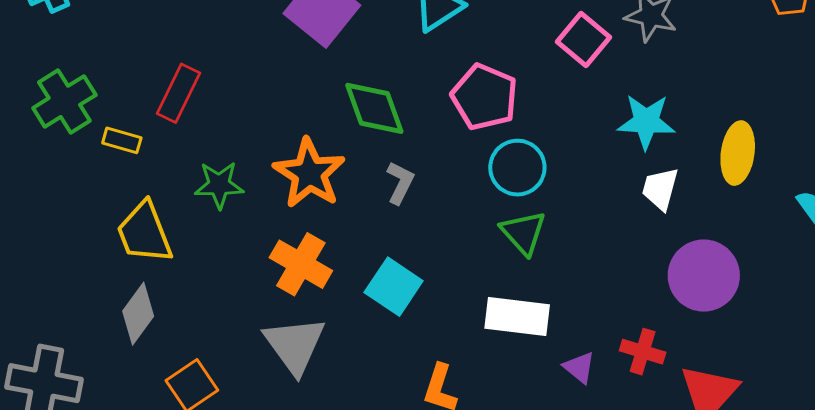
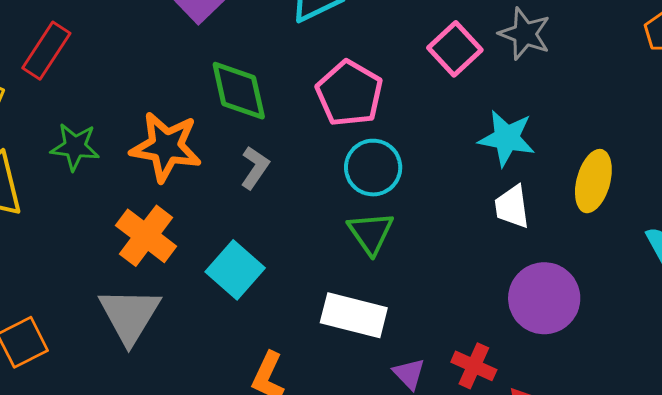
orange star: (309, 173) -> (166, 147), turned -30
white trapezoid: (660, 189) -> (512, 207), turned -30

